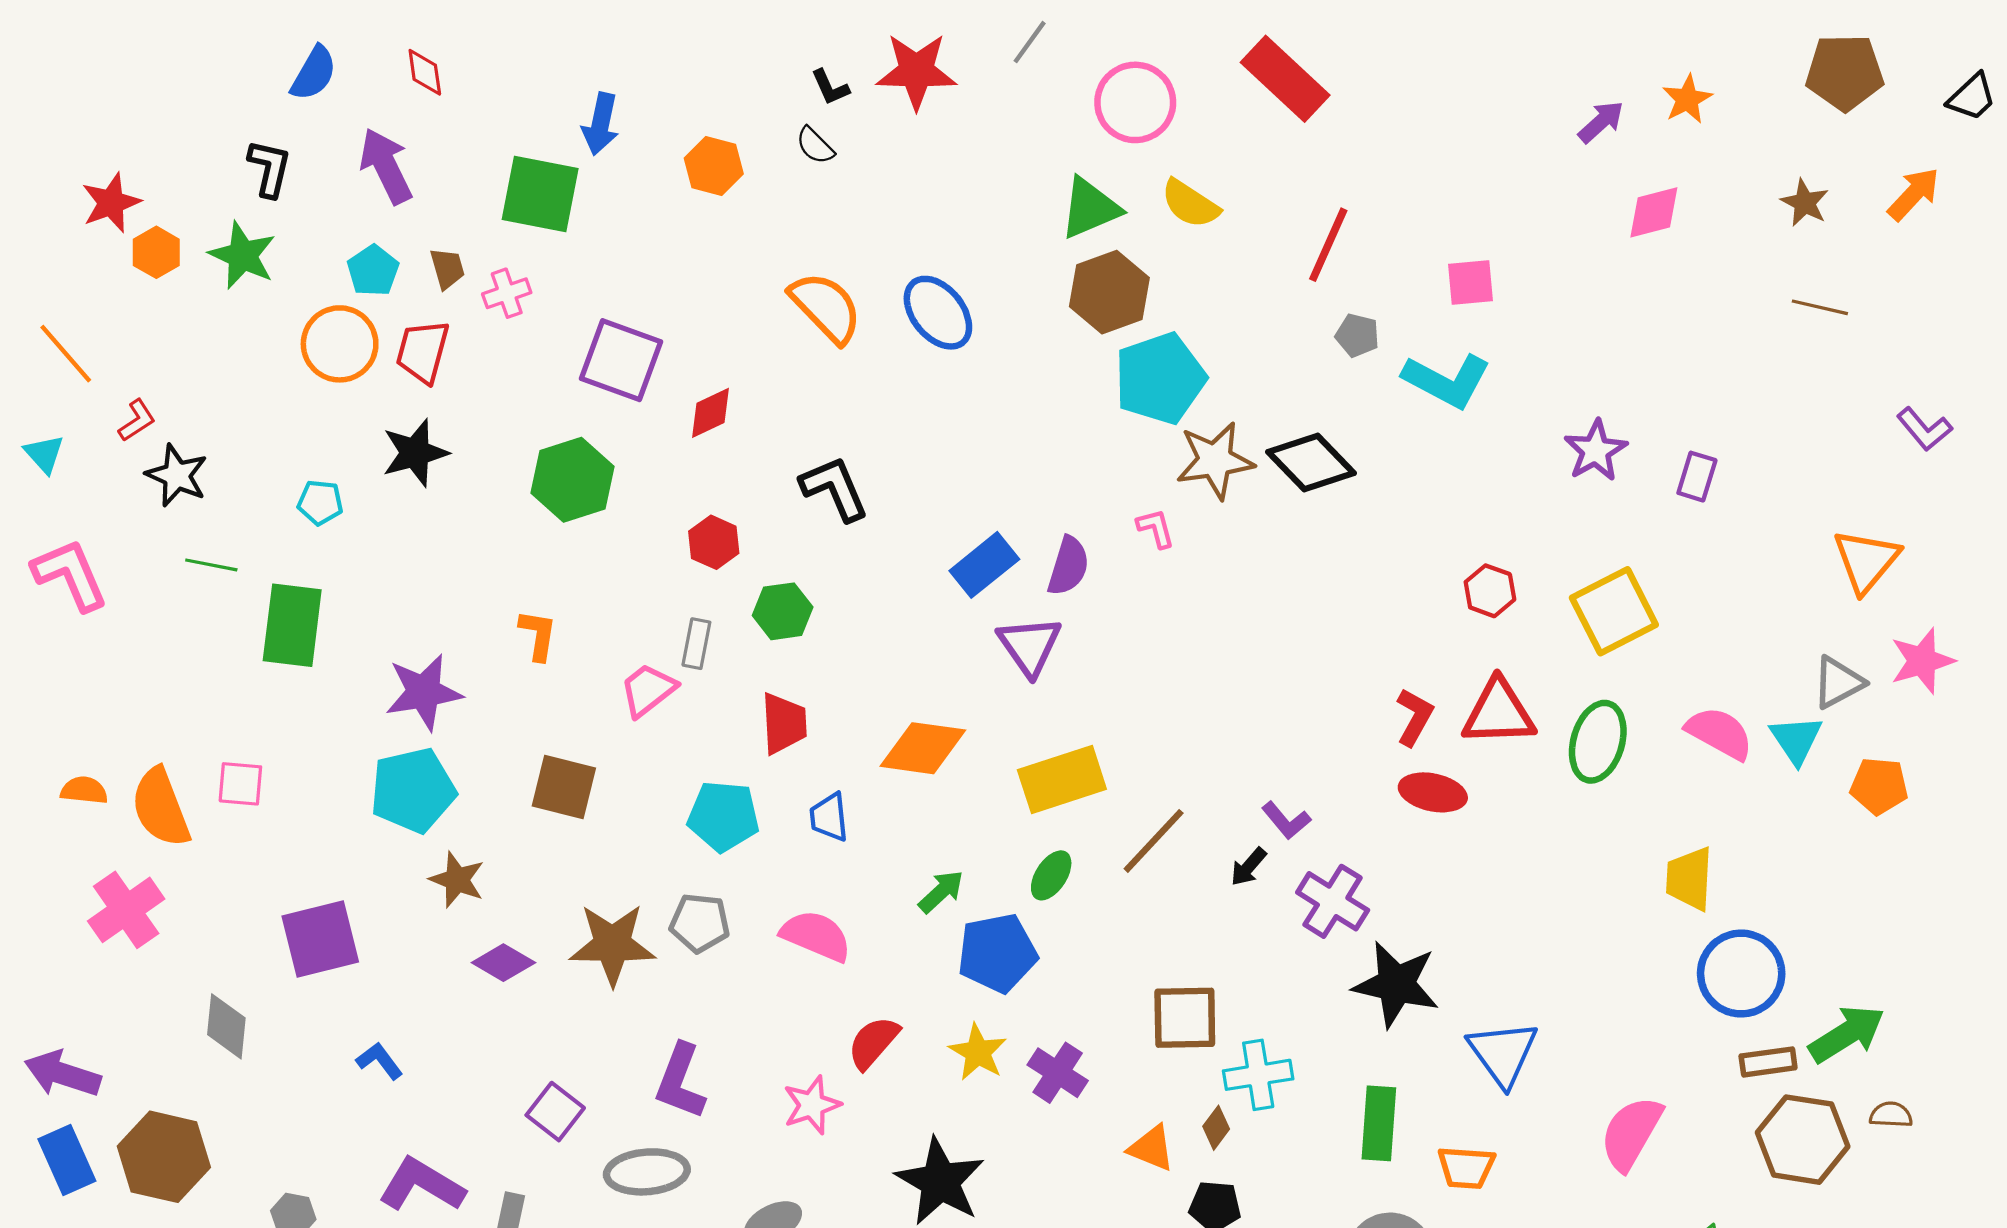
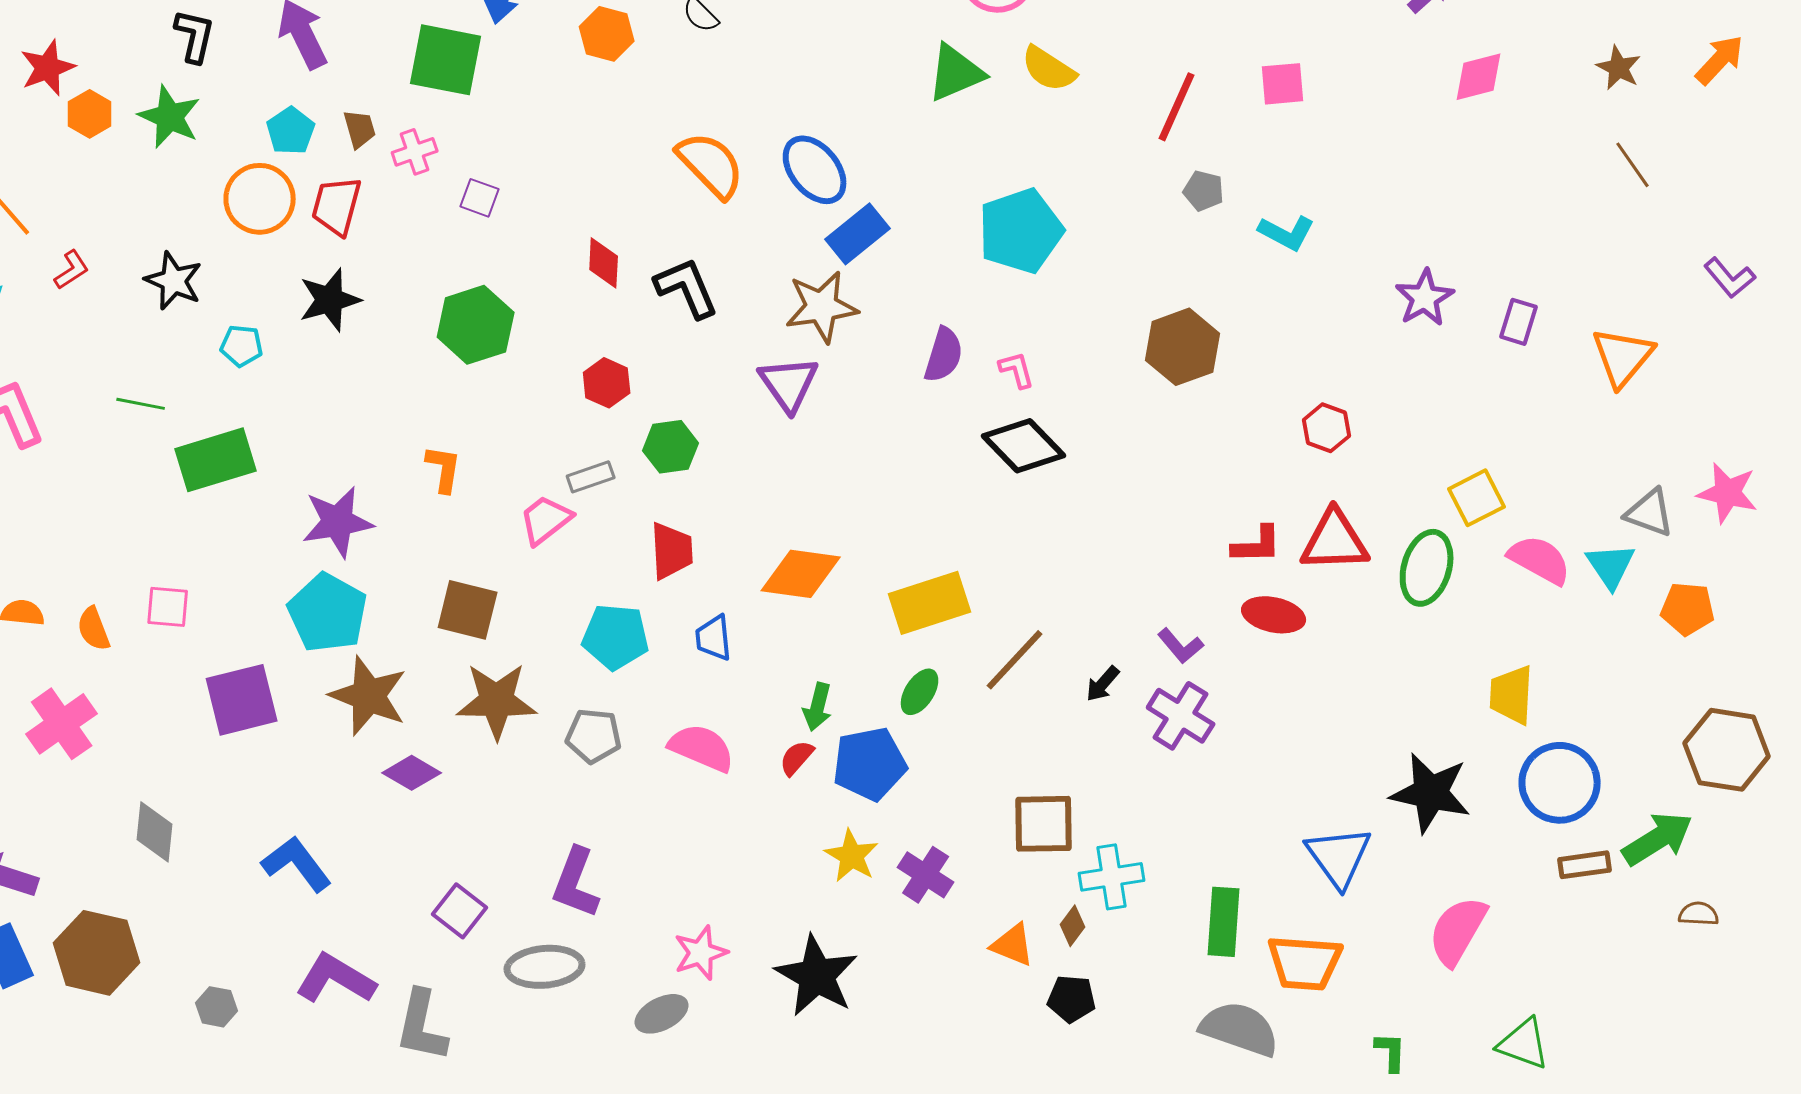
pink square: (1471, 282) -> (1283, 84), moved
brown hexagon: (1109, 292) -> (1183, 347), moved
brown line: (1820, 307) -> (1633, 165), turned 42
purple square: (621, 360) -> (480, 198), moved, size x0.5
cyan L-shape: (1447, 381) -> (1287, 233), size x0.7
red diamond: (710, 413) -> (604, 263), turned -62
brown star: (1215, 460) -> (822, 307), moved
black diamond: (1311, 463) -> (1024, 446), moved
black star: (177, 475) -> (174, 281), moved
black L-shape: (834, 488) -> (687, 288), moved
orange triangle: (1866, 561) -> (1623, 357), moved
blue rectangle: (984, 565) -> (858, 234), moved
purple semicircle: (1068, 566) -> (944, 355), moved
yellow square: (1614, 611) -> (1477, 498), moved, size x0.7
green rectangle: (292, 625) -> (216, 460), turned 66
gray rectangle: (696, 644) -> (591, 477), turned 60
purple triangle: (1030, 646) -> (789, 384), moved
pink star: (1922, 661) -> (1728, 493), turned 30
gray triangle: (1838, 682) -> (1650, 513), turned 48
red L-shape: (1414, 717) -> (1257, 545), turned 60
cyan pentagon: (413, 790) -> (328, 613), turned -30
orange semicircle: (161, 807) -> (94, 629), size x0.6
purple L-shape: (1286, 820) -> (1181, 646), moved
brown star: (457, 880) -> (369, 696), size x1.5
green arrow: (941, 892) -> (818, 707), turned 147
purple square: (320, 939) -> (242, 700), moved
brown star: (612, 944) -> (497, 701), moved
black star: (1396, 984) -> (1431, 793), moved
red semicircle: (873, 1043) -> (797, 758), moved, size x0.7
blue L-shape: (379, 1061) -> (297, 864), size x1.6
pink star: (812, 1105) -> (701, 953), moved
brown hexagon: (1803, 1140) -> (1727, 750), moved
orange trapezoid: (1466, 1168) -> (1305, 963), size x1.4

